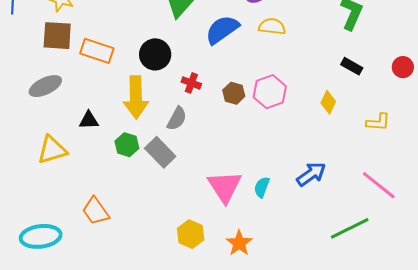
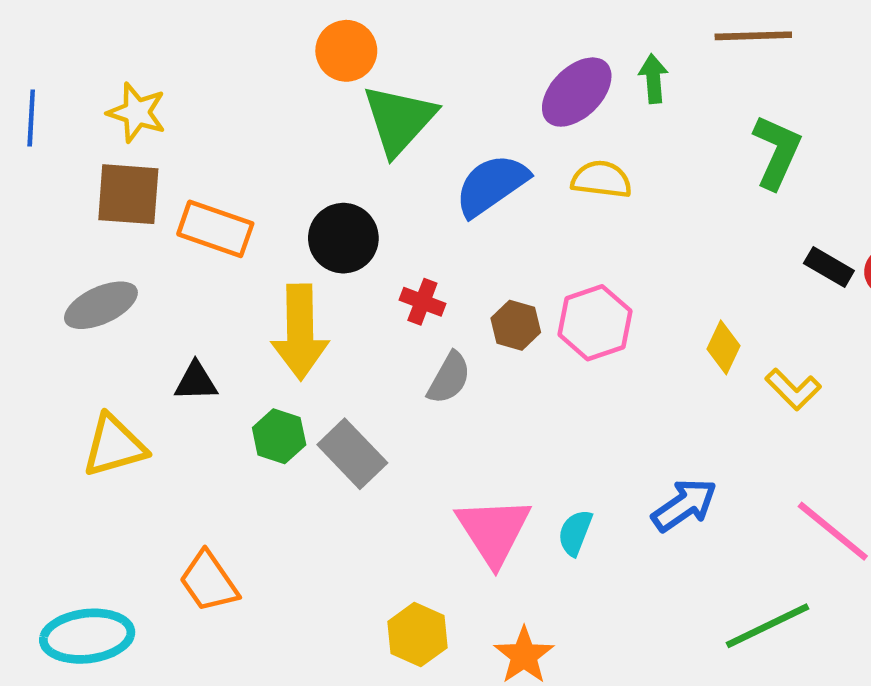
black rectangle: (352, 66) -> (829, 267), moved
gray semicircle: (177, 119) -> (449, 378), moved
yellow L-shape: (378, 122) -> (793, 389), moved, turned 40

